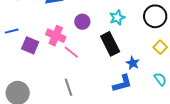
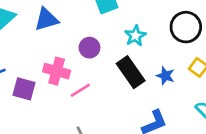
pink line: (71, 52) -> (80, 90), turned -63
blue star: (133, 63) -> (165, 76), moved

